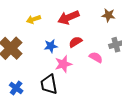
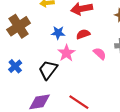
pink star: (63, 64) -> (66, 53), turned -30
black trapezoid: (49, 84) -> (48, 70), turned 35

